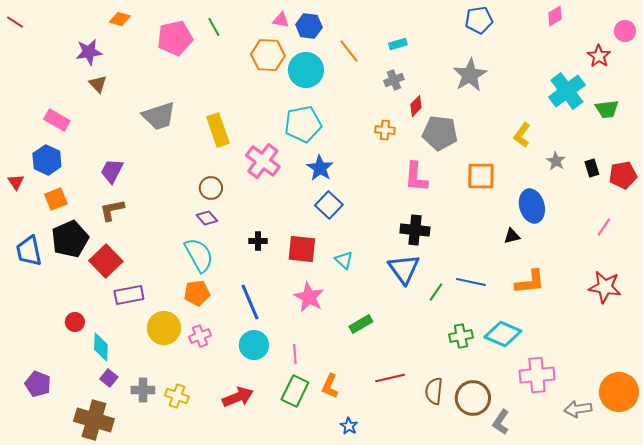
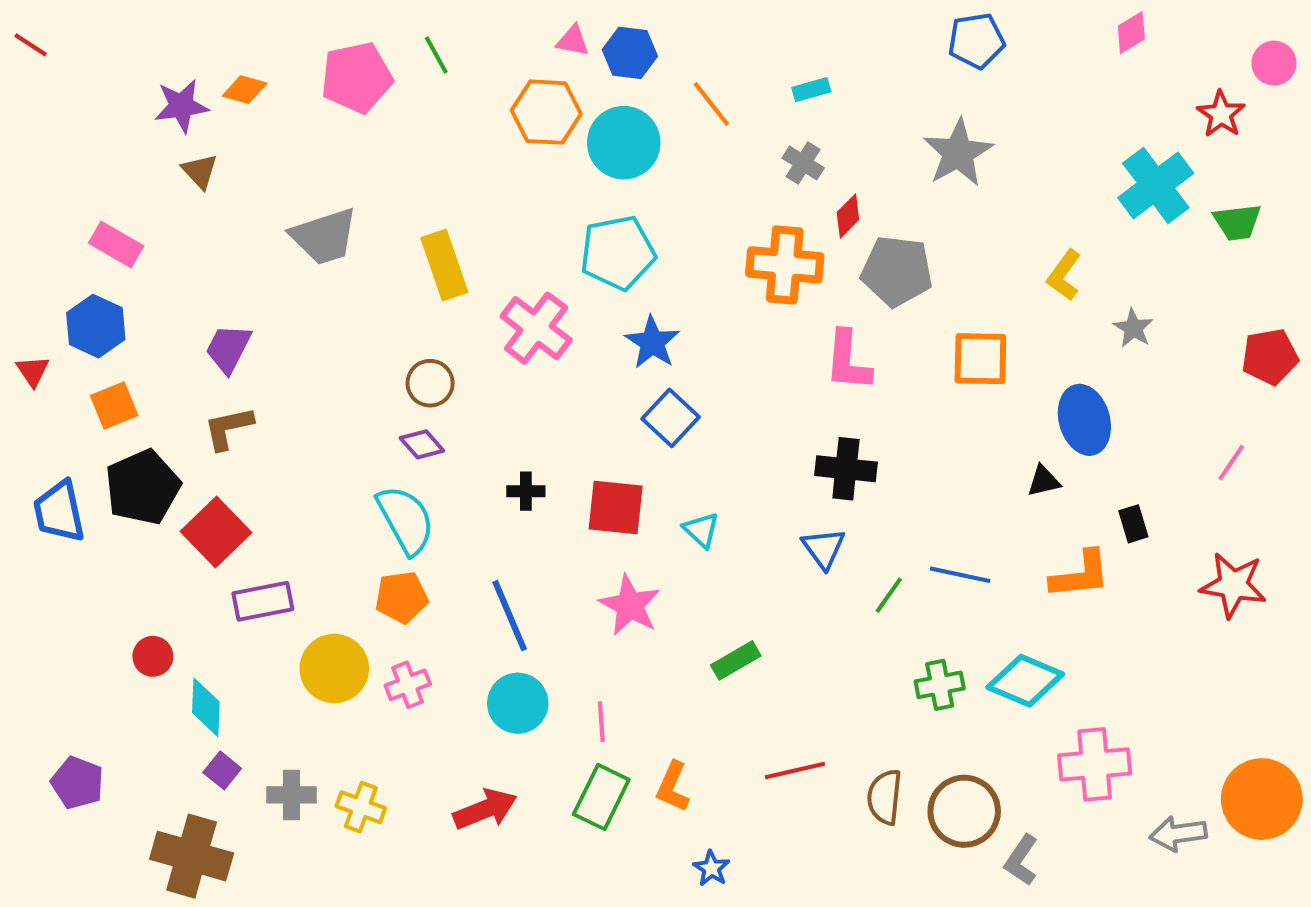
orange diamond: (120, 19) -> (245, 90), moved
gray cross: (394, 80) -> (803, 163), turned -36
orange cross: (385, 130) -> (785, 265), size x1.8
black rectangle: (592, 168) -> (1133, 524), moved
blue triangle: (404, 269) -> (824, 548), size x0.7

